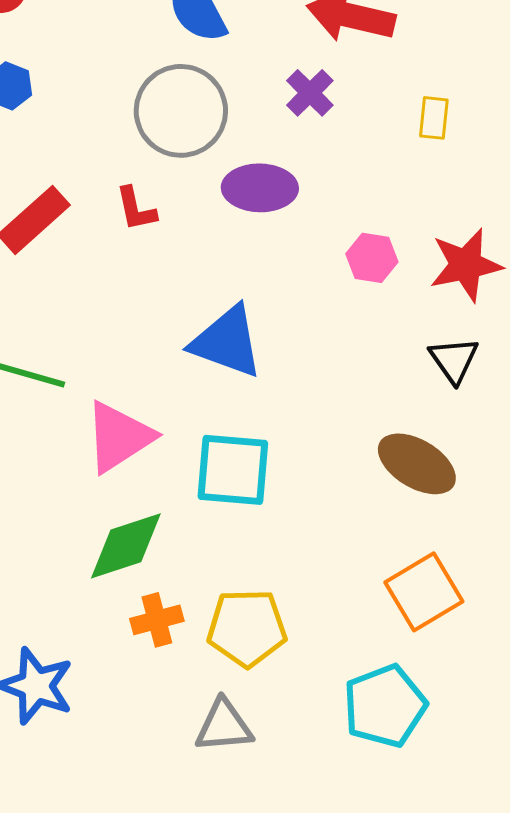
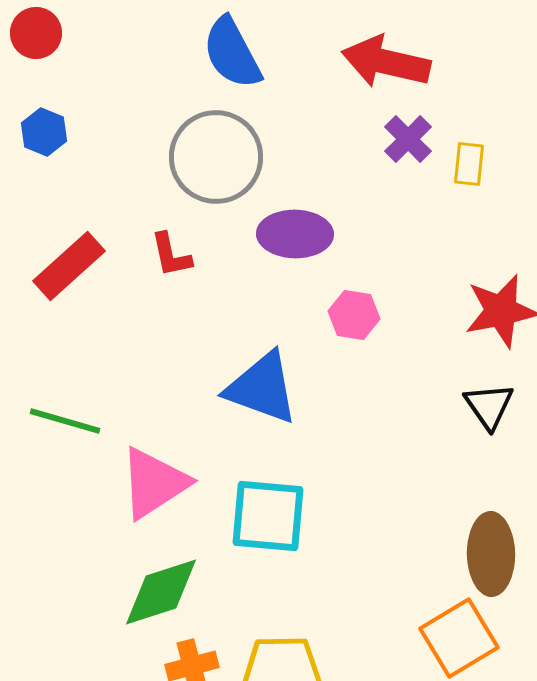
purple cross: (310, 93) -> (408, 139), moved
pink hexagon: (372, 258) -> (354, 315), moved
brown ellipse: (417, 464) -> (491, 554), moved, turned 58

